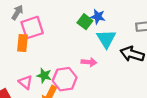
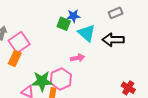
orange rectangle: (23, 43) -> (15, 58), turned 35
green star: (44, 76) -> (42, 81), size x1.5

